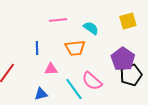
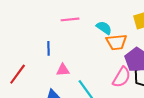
orange trapezoid: (75, 48) -> (116, 42), moved
pink semicircle: (92, 81) -> (122, 77), moved, turned -100

